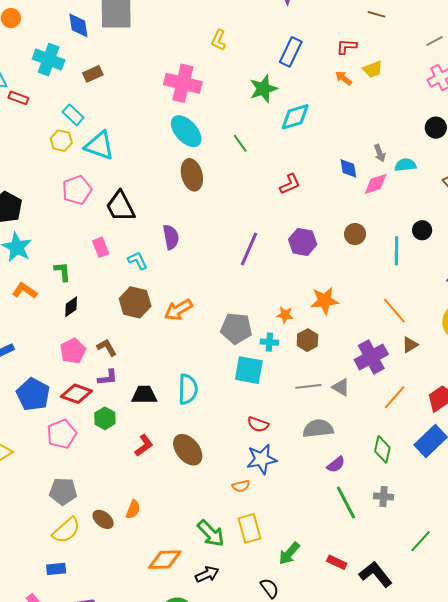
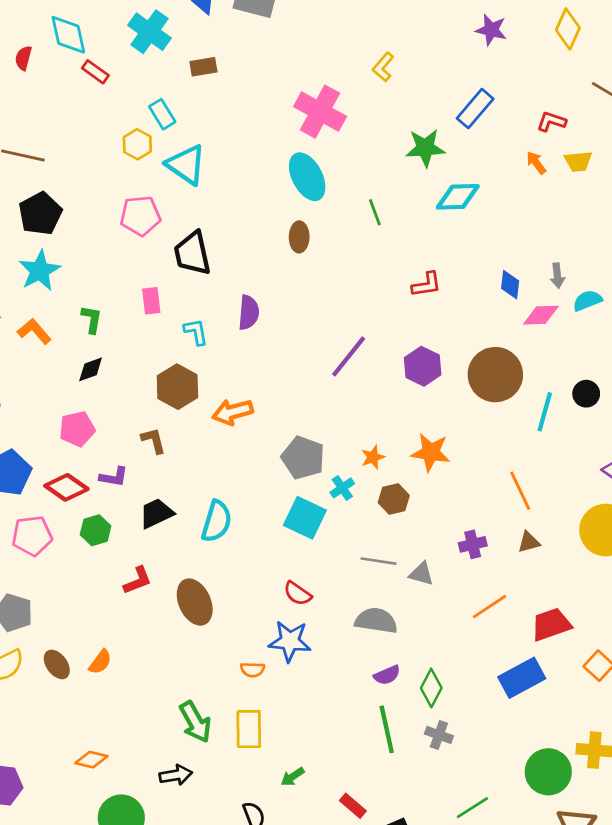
cyan semicircle: (405, 165) -> (587, 300), turned -30
brown ellipse: (192, 175) -> (299, 237), size x0.7
brown circle: (355, 234) -> (495, 375), size x1.8
orange star: (285, 315) -> (373, 457), turned 30
cyan cross: (269, 342) -> (342, 488), turned 36
brown L-shape: (107, 347) -> (154, 440), moved
purple cross: (371, 357) -> (473, 544), size x0.6
gray triangle: (341, 387) -> (421, 574), turned -30
black trapezoid: (144, 395) -> (156, 513), turned -40
green diamond: (382, 449) -> (431, 688), moved
green arrow: (289, 553) -> (293, 777), size x0.7
orange diamond: (165, 560) -> (91, 760), moved, size x0.7

